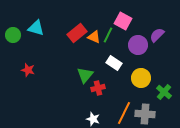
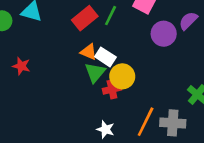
green line: (108, 35) -> (111, 16), moved
orange triangle: (94, 37) -> (89, 52), moved
white rectangle: (114, 63) -> (105, 57), moved
yellow circle: (141, 78) -> (122, 76), moved

